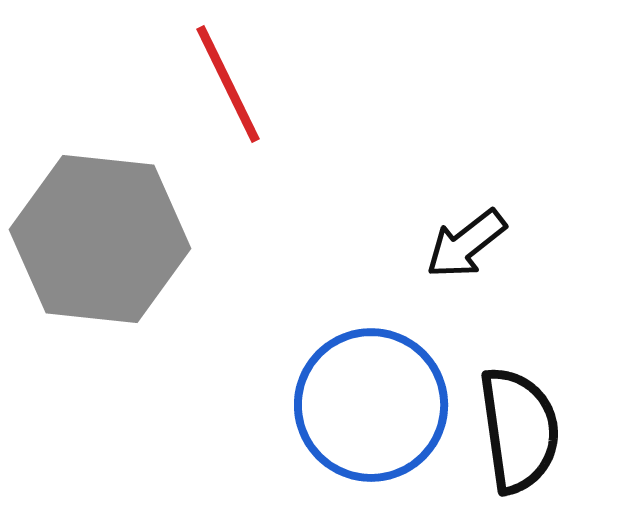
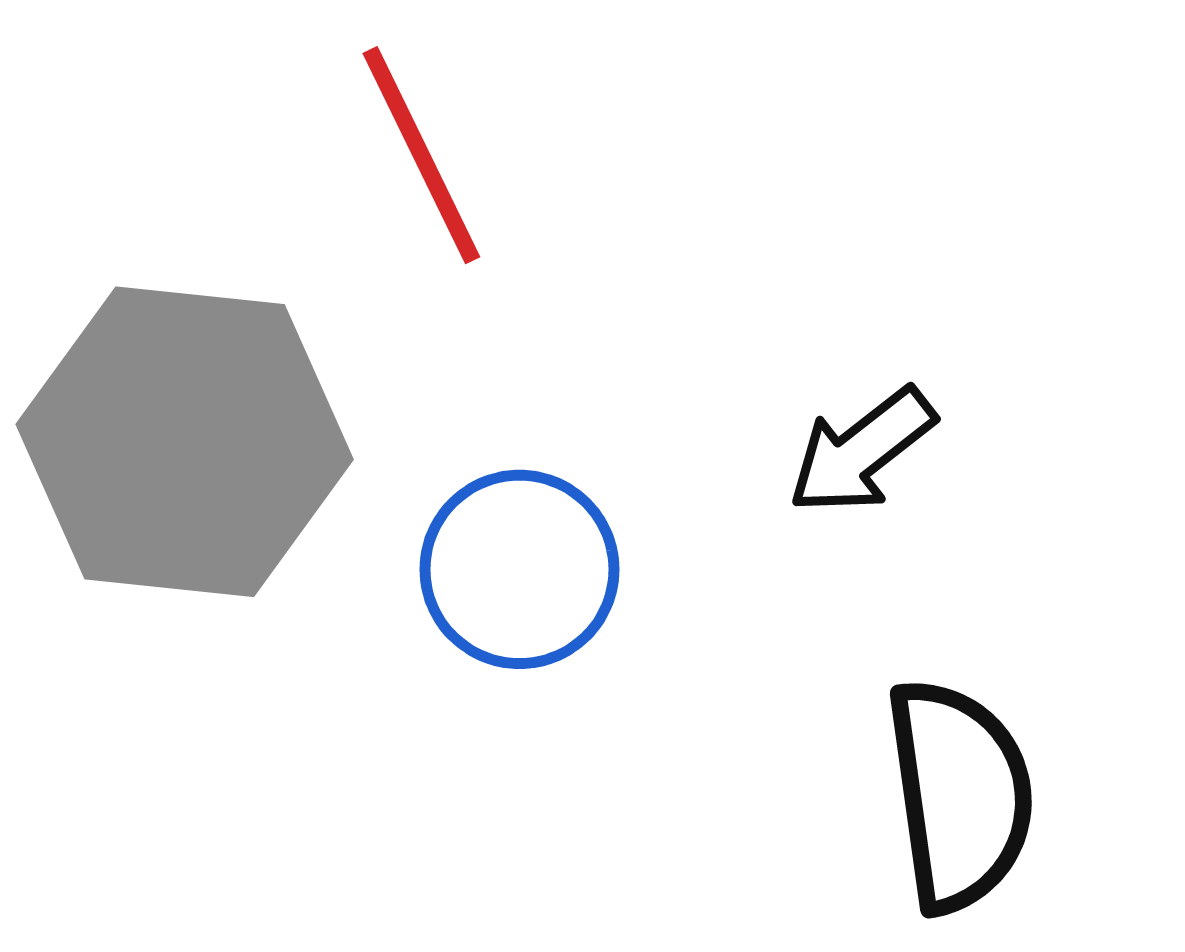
blue circle: (371, 405) -> (519, 569), moved, size x0.7

